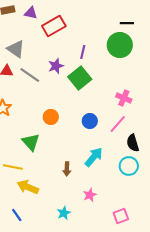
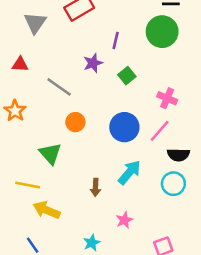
gray triangle: (16, 49) -> (35, 23), moved, turned 30
purple star: (56, 66) -> (93, 63), moved
gray line: (30, 75) -> (59, 87), moved
green square: (80, 78) -> (127, 76), moved, size x0.6
blue circle: (90, 121) -> (124, 127), size x1.5
black semicircle: (133, 143) -> (178, 155), turned -72

